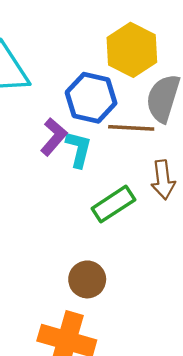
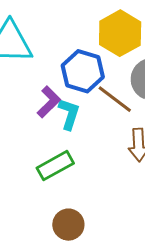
brown line: (131, 128) -> (115, 99), turned 30
green rectangle: (113, 204) -> (55, 166), moved

